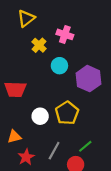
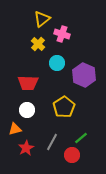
yellow triangle: (26, 18) -> (42, 19), moved
red trapezoid: (15, 89) -> (28, 83), moved
white circle: (40, 116) -> (27, 110), moved

